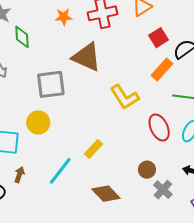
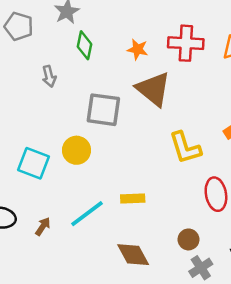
orange star: (64, 17) -> (138, 49), moved
yellow rectangle: (94, 149) -> (133, 199), turned 30
brown arrow: (19, 175) -> (43, 226), moved

